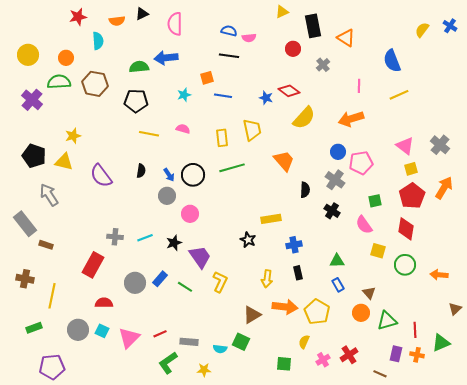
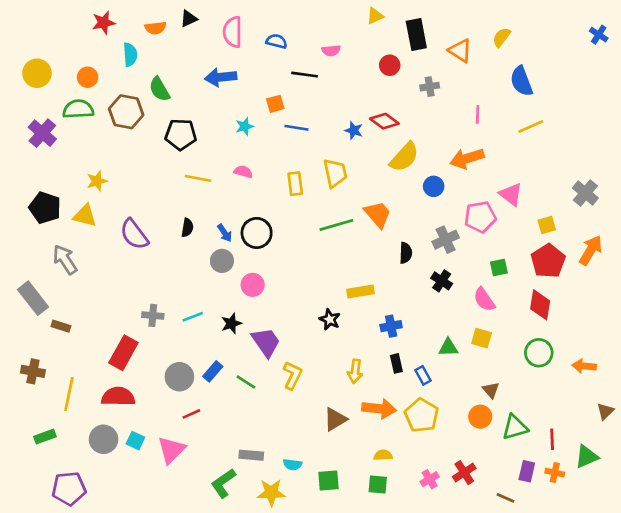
yellow semicircle: (422, 30) -> (502, 37), moved
blue semicircle: (229, 31) -> (277, 41), moved
gray cross: (323, 65) -> (430, 87), turned 32
green semicircle: (139, 67) -> (159, 89), moved, turned -114
pink triangle: (405, 146) -> (511, 194), moved
blue circle: (338, 152) -> (434, 186), moved
green line: (232, 168) -> (336, 225), moved
gray cross: (335, 180) -> (446, 240), turned 30
yellow square: (378, 251) -> (482, 338), moved
blue rectangle: (338, 285) -> (423, 375), moved
red semicircle: (104, 303) -> (118, 397), moved, size x1.4
red line: (160, 334) -> (191, 414), moved
green square: (241, 342) -> (328, 481), moved, turned -30
yellow semicircle: (304, 342) -> (383, 455), moved, turned 64
yellow star: (204, 370) -> (271, 493), size x1.5

